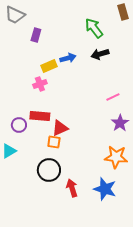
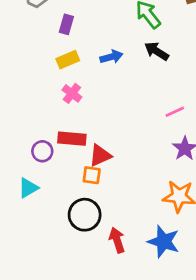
black arrow: (100, 54) -> (157, 51), turned 48
yellow rectangle: (49, 66) -> (68, 60), moved
pink cross: (40, 84) -> (72, 93), turned -32

